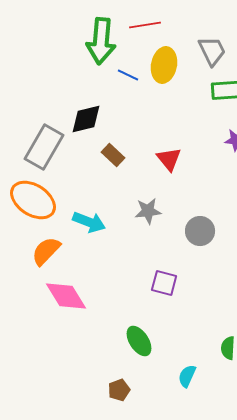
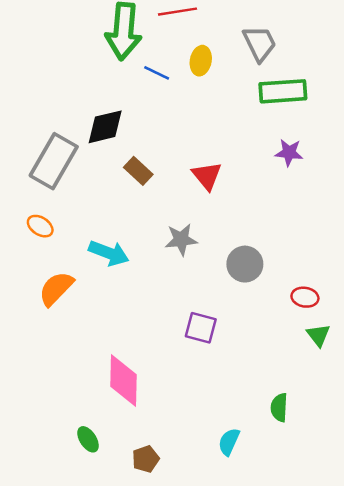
yellow ellipse: (164, 65) -> (201, 61), size x0.7
orange ellipse: (33, 200) -> (40, 226), size x0.5
pink diamond: (66, 296) -> (124, 381), moved, turned 33
green ellipse: (139, 341) -> (88, 439), moved, size x0.7

